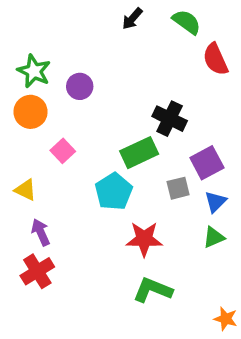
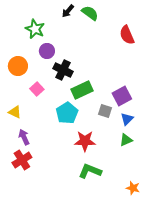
black arrow: (132, 19) -> (68, 11), moved
green semicircle: (187, 22) -> (90, 13), moved
green star: (34, 71) -> (35, 29), moved
black cross: (170, 119) -> (63, 70), moved
gray square: (178, 188) -> (105, 111), turned 32

